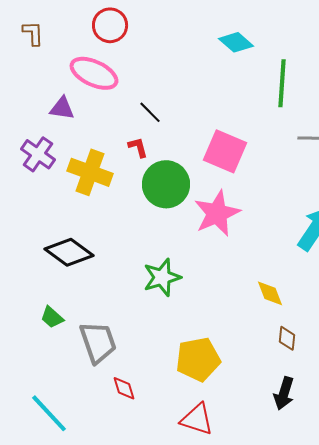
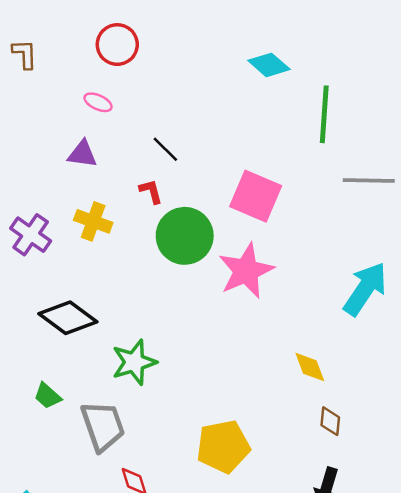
pink ellipse: (94, 73) -> (98, 102), size x0.5
purple triangle: (62, 108) -> (82, 154), moved
purple cross: (38, 154) -> (31, 235), moved
yellow cross: (90, 172) -> (93, 221), size x0.7
green star: (162, 277) -> (134, 362), moved

